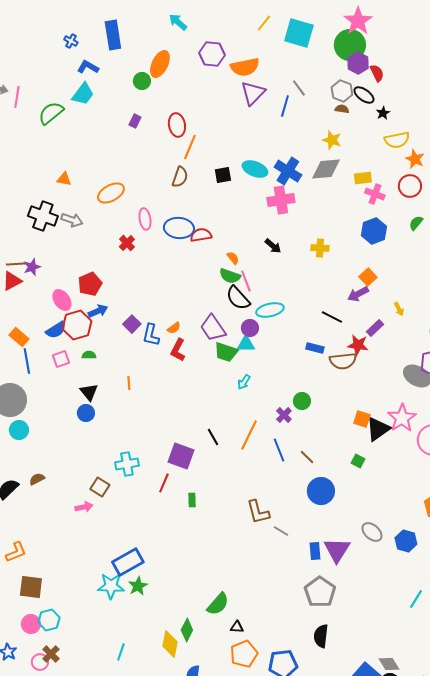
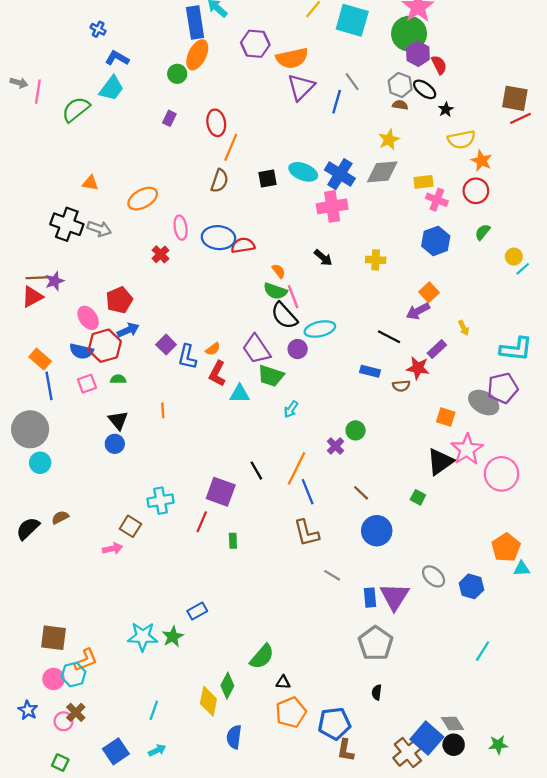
blue rectangle: (113, 35) -> (195, 23), moved
yellow star: (332, 140) -> (389, 140), turned 30
blue semicircle: (56, 330) -> (81, 351), turned 45
cyan triangle: (246, 344) -> (240, 394), moved
brown semicircle: (343, 361) -> (401, 386), size x0.6
orange square: (362, 419) -> (446, 417), moved
blue line: (279, 450) -> (308, 492), moved
brown L-shape: (258, 512) -> (306, 533), moved
orange L-shape: (16, 552) -> (86, 660), moved
blue rectangle: (128, 562) -> (197, 611), moved, size x0.6
black semicircle: (321, 636) -> (377, 692), size x0.6

